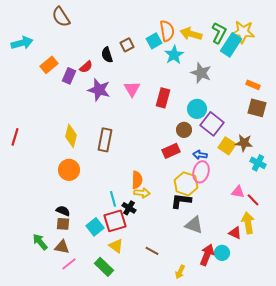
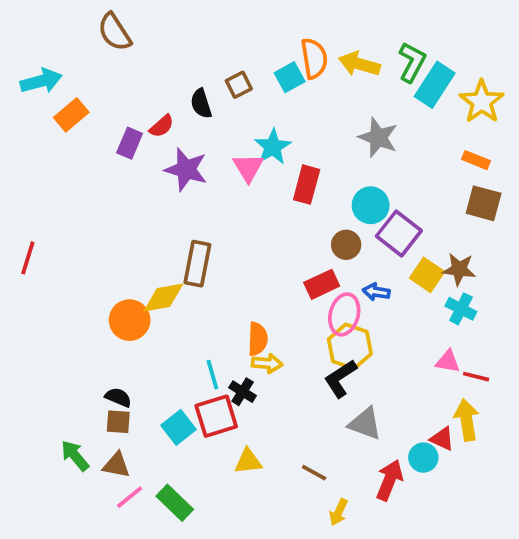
yellow star: (243, 32) -> (482, 102), moved, turned 30
cyan star: (174, 55) -> (273, 147), moved
orange rectangle: (49, 65) -> (71, 115), moved
yellow diamond: (71, 136) -> (163, 297), moved, turned 65
cyan cross: (258, 163) -> (461, 309), moved
pink ellipse: (201, 172) -> (344, 314), moved
red line: (253, 200) -> (476, 377), turned -32
black L-shape: (181, 201) -> (340, 378), turned -40
yellow triangle: (116, 246) -> (248, 461), moved, turned -42
brown line: (152, 251) -> (314, 473), moved
cyan circle: (222, 253) -> (423, 458), moved
green rectangle: (104, 267) -> (175, 503), moved

